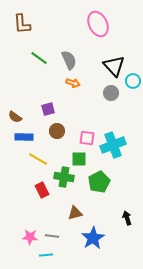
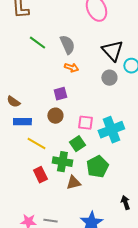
purple square: (48, 109) -> (60, 94), moved
green square: (79, 159) -> (77, 144), turned -35
brown triangle: (75, 213) -> (73, 183), moved

